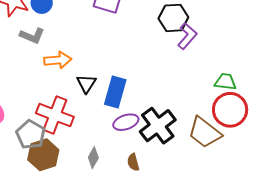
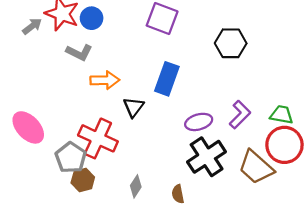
purple L-shape: (187, 36) -> (240, 115), moved
blue rectangle: (115, 92) -> (167, 79), moved
purple ellipse: (126, 122) -> (199, 122), moved
brown hexagon: (43, 155) -> (83, 180), size x0.7

